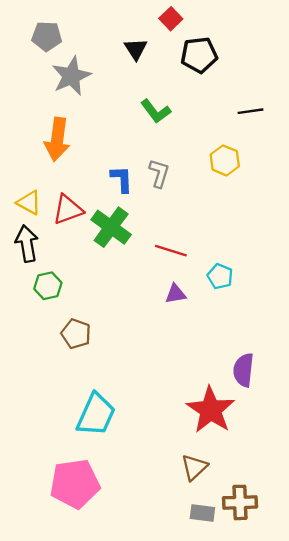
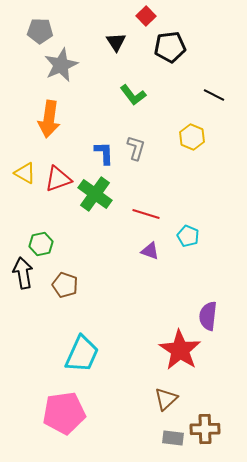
black line: (251, 111) -> (214, 95), turned 35
black arrow: (27, 244) -> (23, 273), moved
purple triangle: (176, 294) -> (150, 251), turned 30

